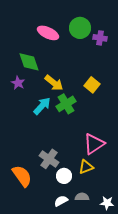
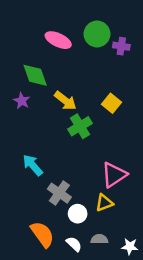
cyan arrow: (42, 106) -> (33, 165), moved, turned -84
orange semicircle: (22, 176) -> (42, 234), moved
white semicircle: (61, 201) -> (74, 244), turned 72

